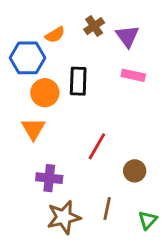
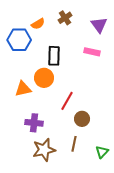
purple triangle: (127, 36) -> (99, 25), moved
orange circle: (45, 93) -> (44, 78), moved
orange triangle: (33, 129) -> (23, 89), turned 48
brown circle: (135, 171) -> (82, 119), moved

